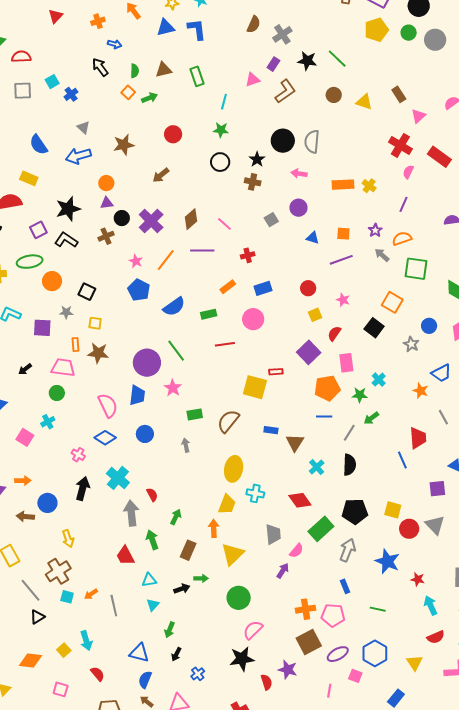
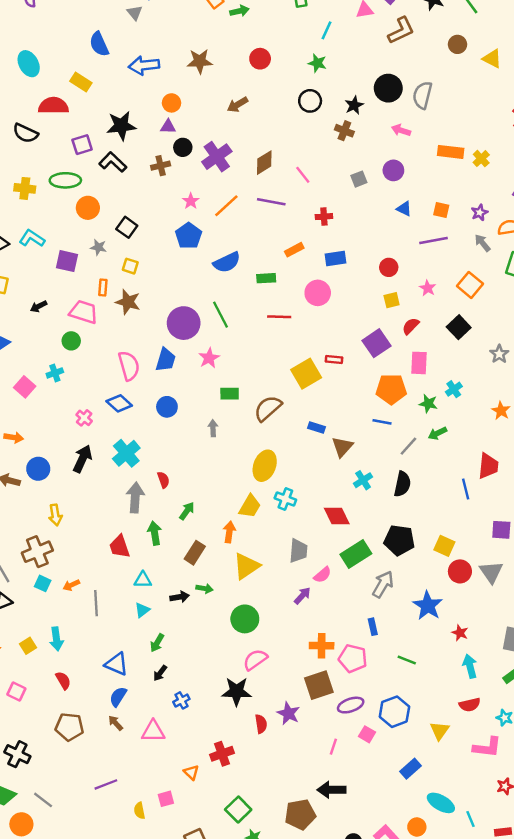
gray triangle: (83, 127) -> (135, 13), moved
orange square: (392, 302) -> (470, 285), moved
yellow square: (255, 387) -> (306, 374), turned 35

